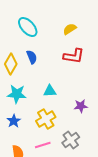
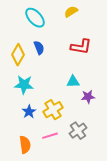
yellow semicircle: (70, 29) -> (71, 12), moved
cyan triangle: (50, 91) -> (73, 82), moved
blue star: (14, 121) -> (29, 112), moved

